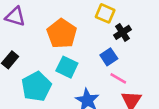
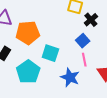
orange pentagon: (62, 34) -> (28, 33), moved, turned -30
pink line: (118, 78) -> (84, 60), moved, turned 56

